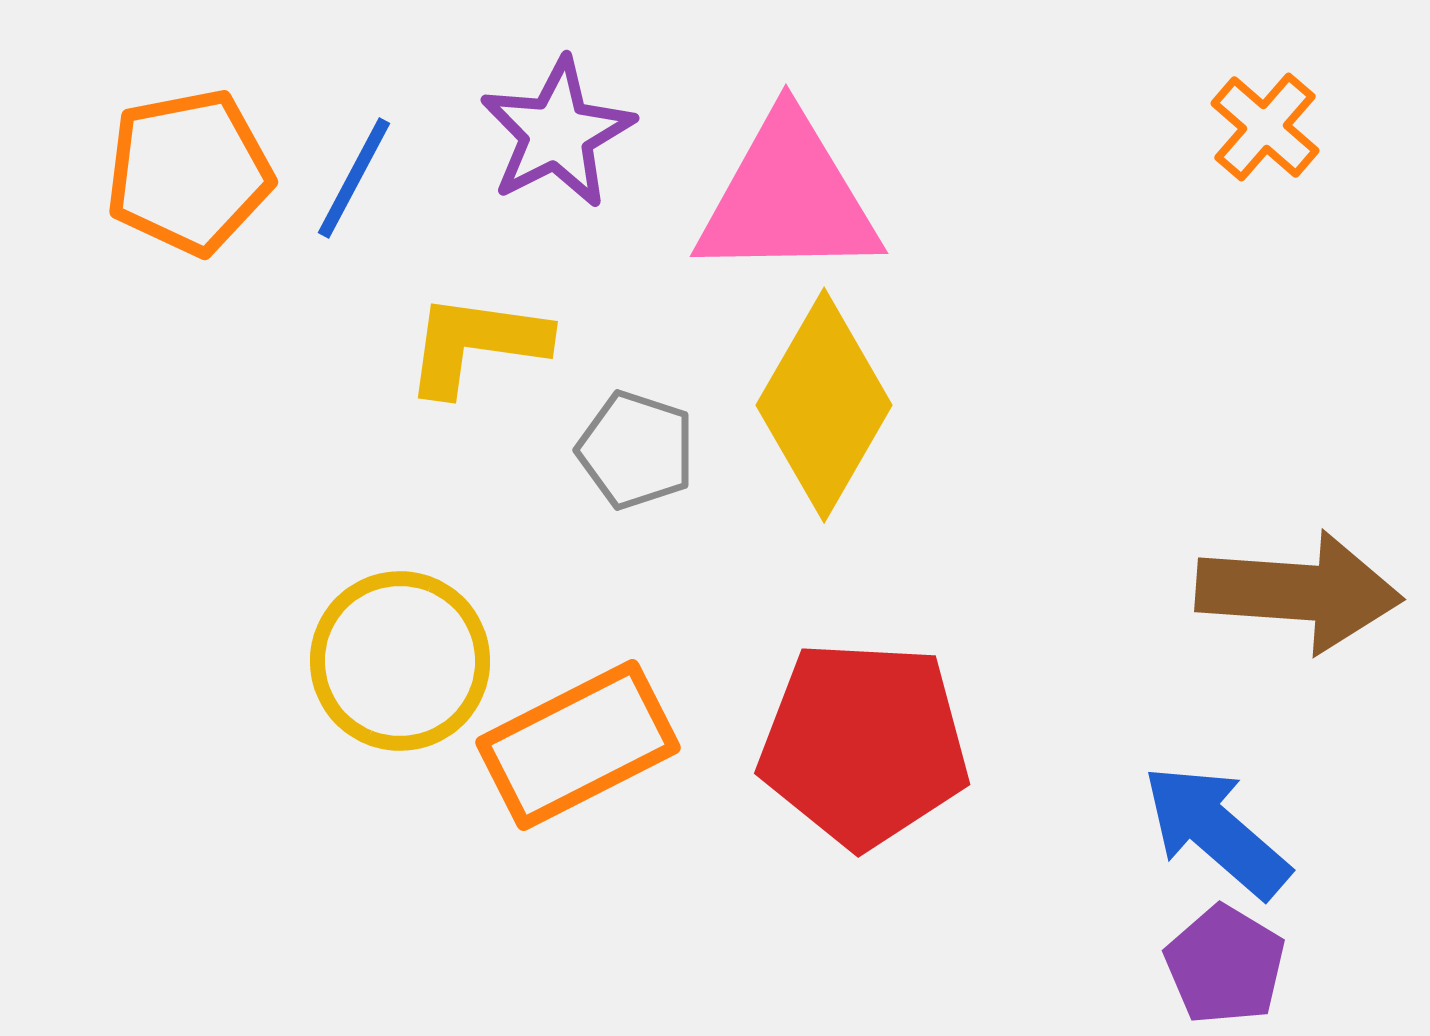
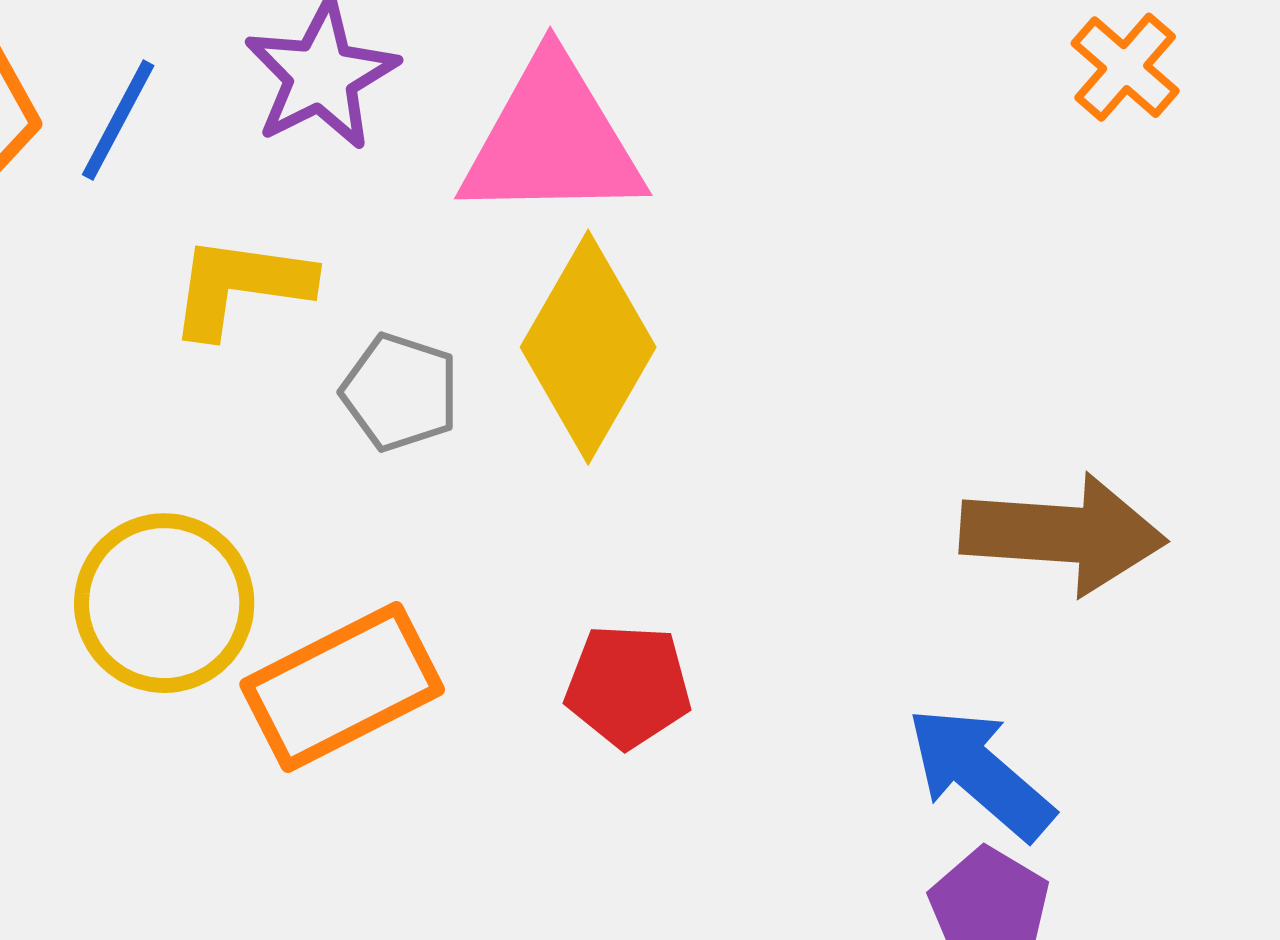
orange cross: (1265, 127) -> (1125, 67), moved
red pentagon: (864, 744) -> (628, 686), size x0.6

